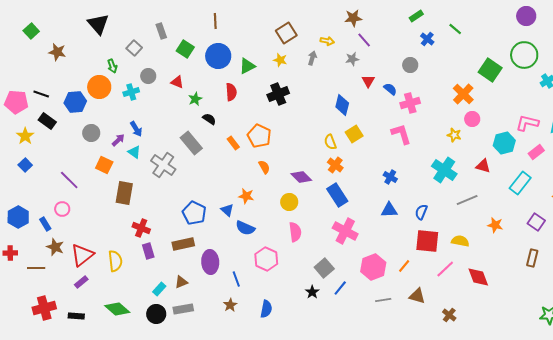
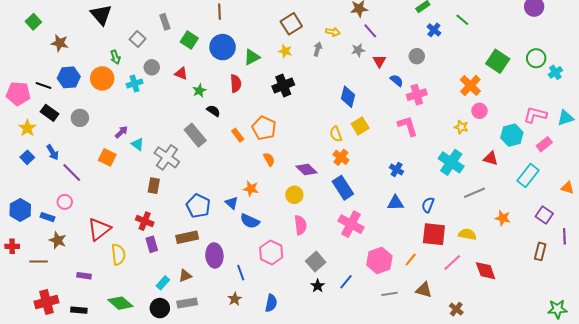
green circle: (524, 55) -> (536, 58), moved, size x0.7
red triangle: (368, 81) -> (379, 61), moved
blue hexagon: (75, 102) -> (69, 77), moved
blue arrow: (136, 129) -> (53, 152), moved
gray circle: (91, 133) -> (80, 118), moved
brown rectangle: (124, 193) -> (154, 186), moved, size x0.7
blue rectangle: (45, 224) -> (48, 217), turned -40
red triangle: (82, 255) -> (99, 229), moved
gray square: (324, 268) -> (316, 262), moved
purple rectangle: (81, 282) -> (84, 276), turned 48

